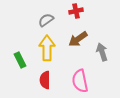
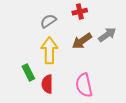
gray arrow: (102, 52) -> (107, 35), moved, turned 72
green rectangle: (20, 60) -> (28, 73), moved

